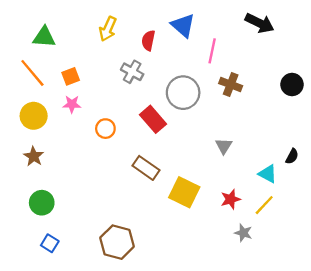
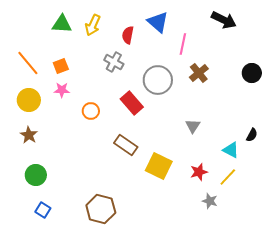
green triangle: (44, 37) -> (62, 24), moved
brown cross: (231, 85) -> (199, 73), turned 30

